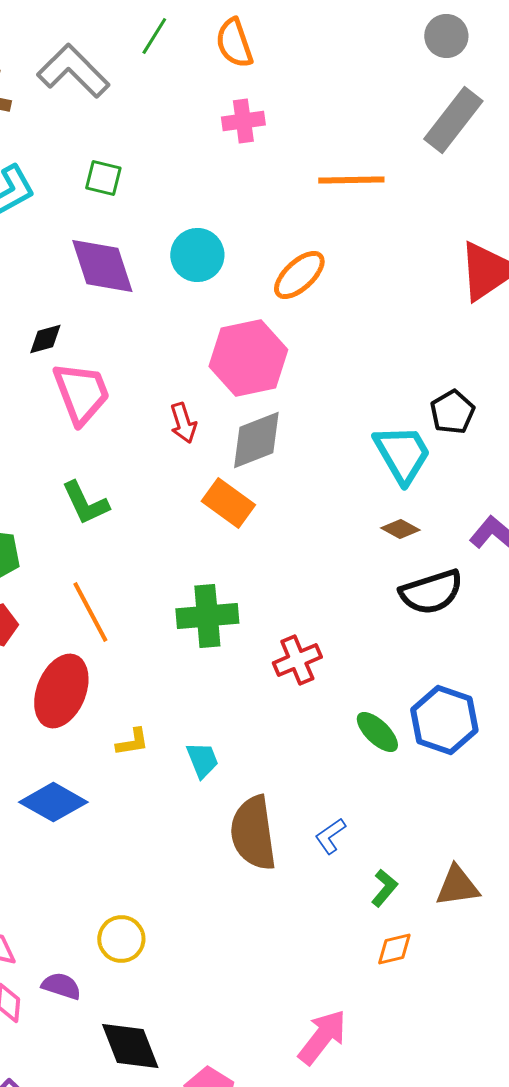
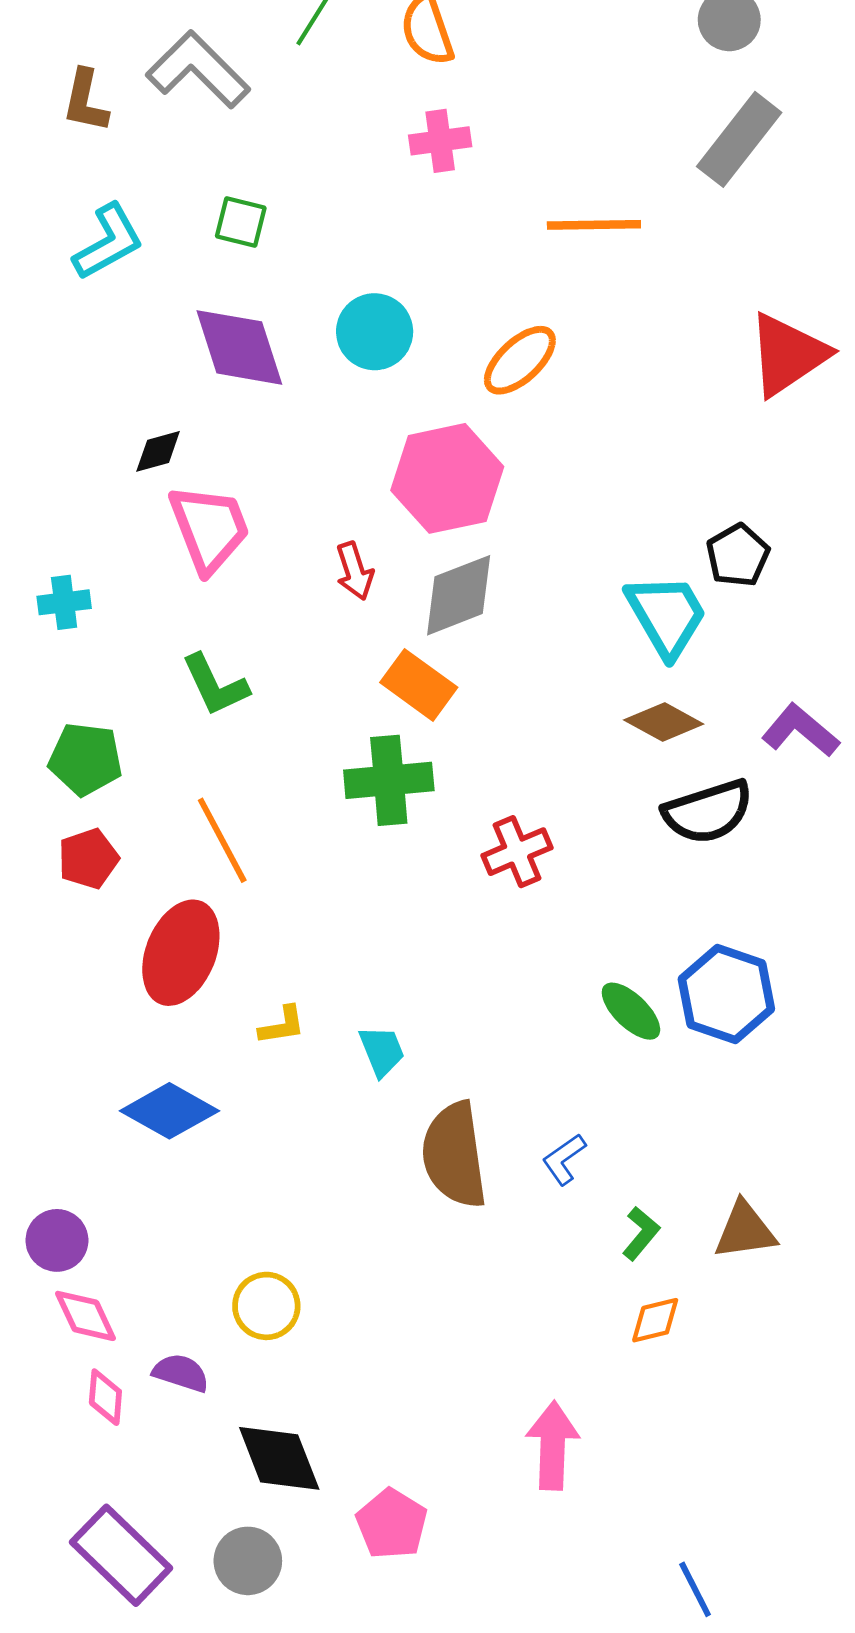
brown diamond: (400, 529) -> (664, 722), size x1.4
green cross: (207, 616) -> (389, 780), moved
red cross: (297, 660) -> (517, 852), moved
pink arrow: (322, 1037) -> (553, 1446), turned -36

